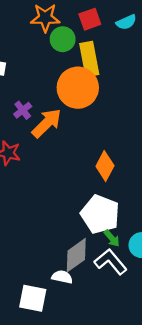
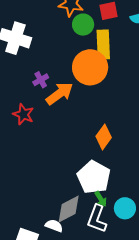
white L-shape: (111, 262) -> (97, 219), turned -128

